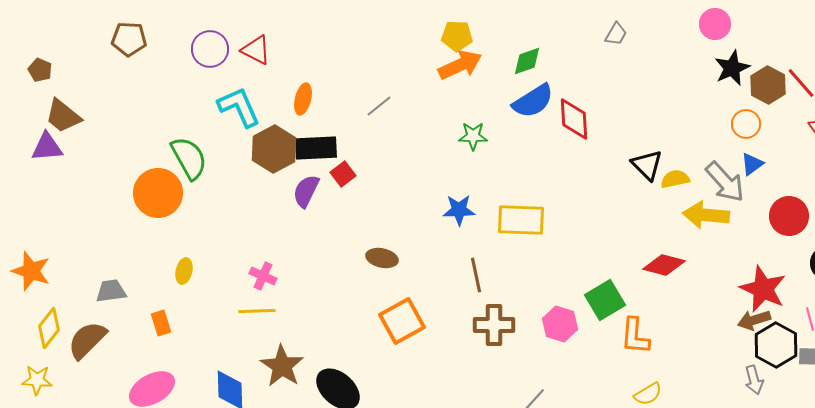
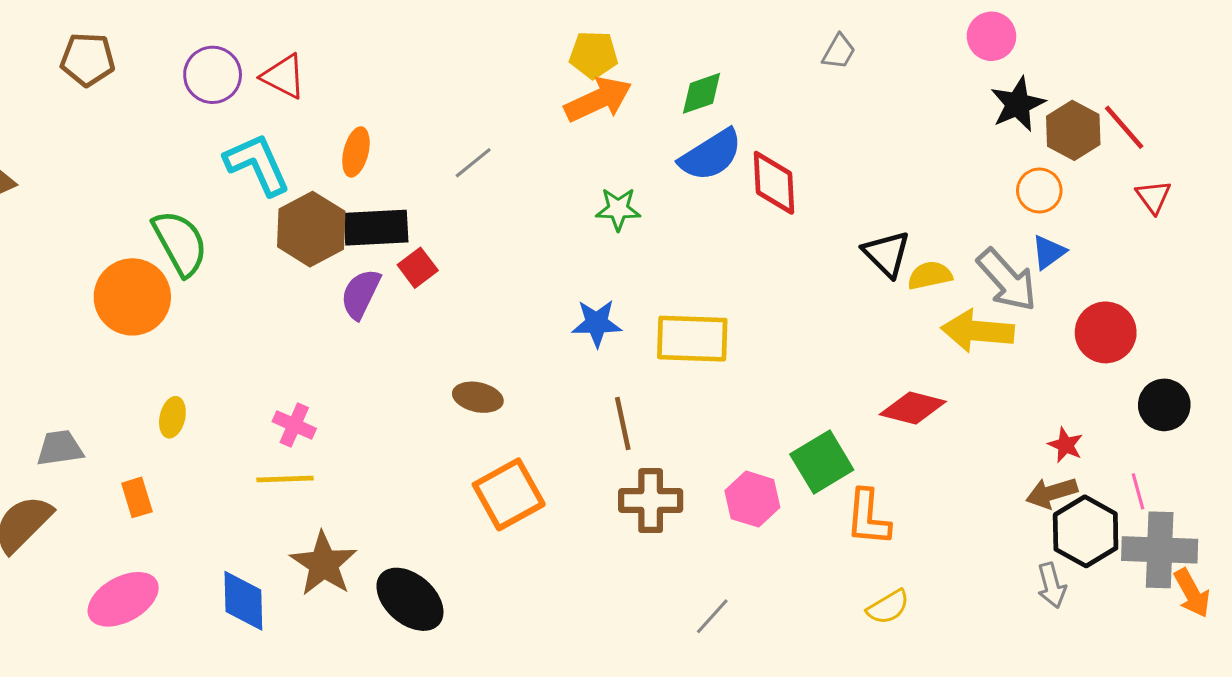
red star: (763, 289) -> (1066, 445), size x0.5

